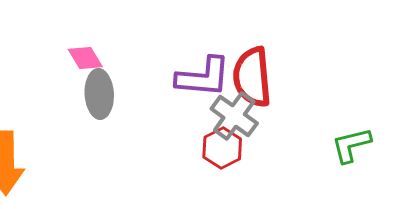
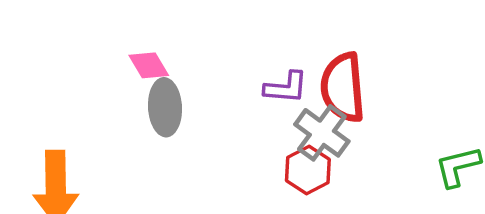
purple L-shape: (203, 77) -> (286, 88), size x0.7

